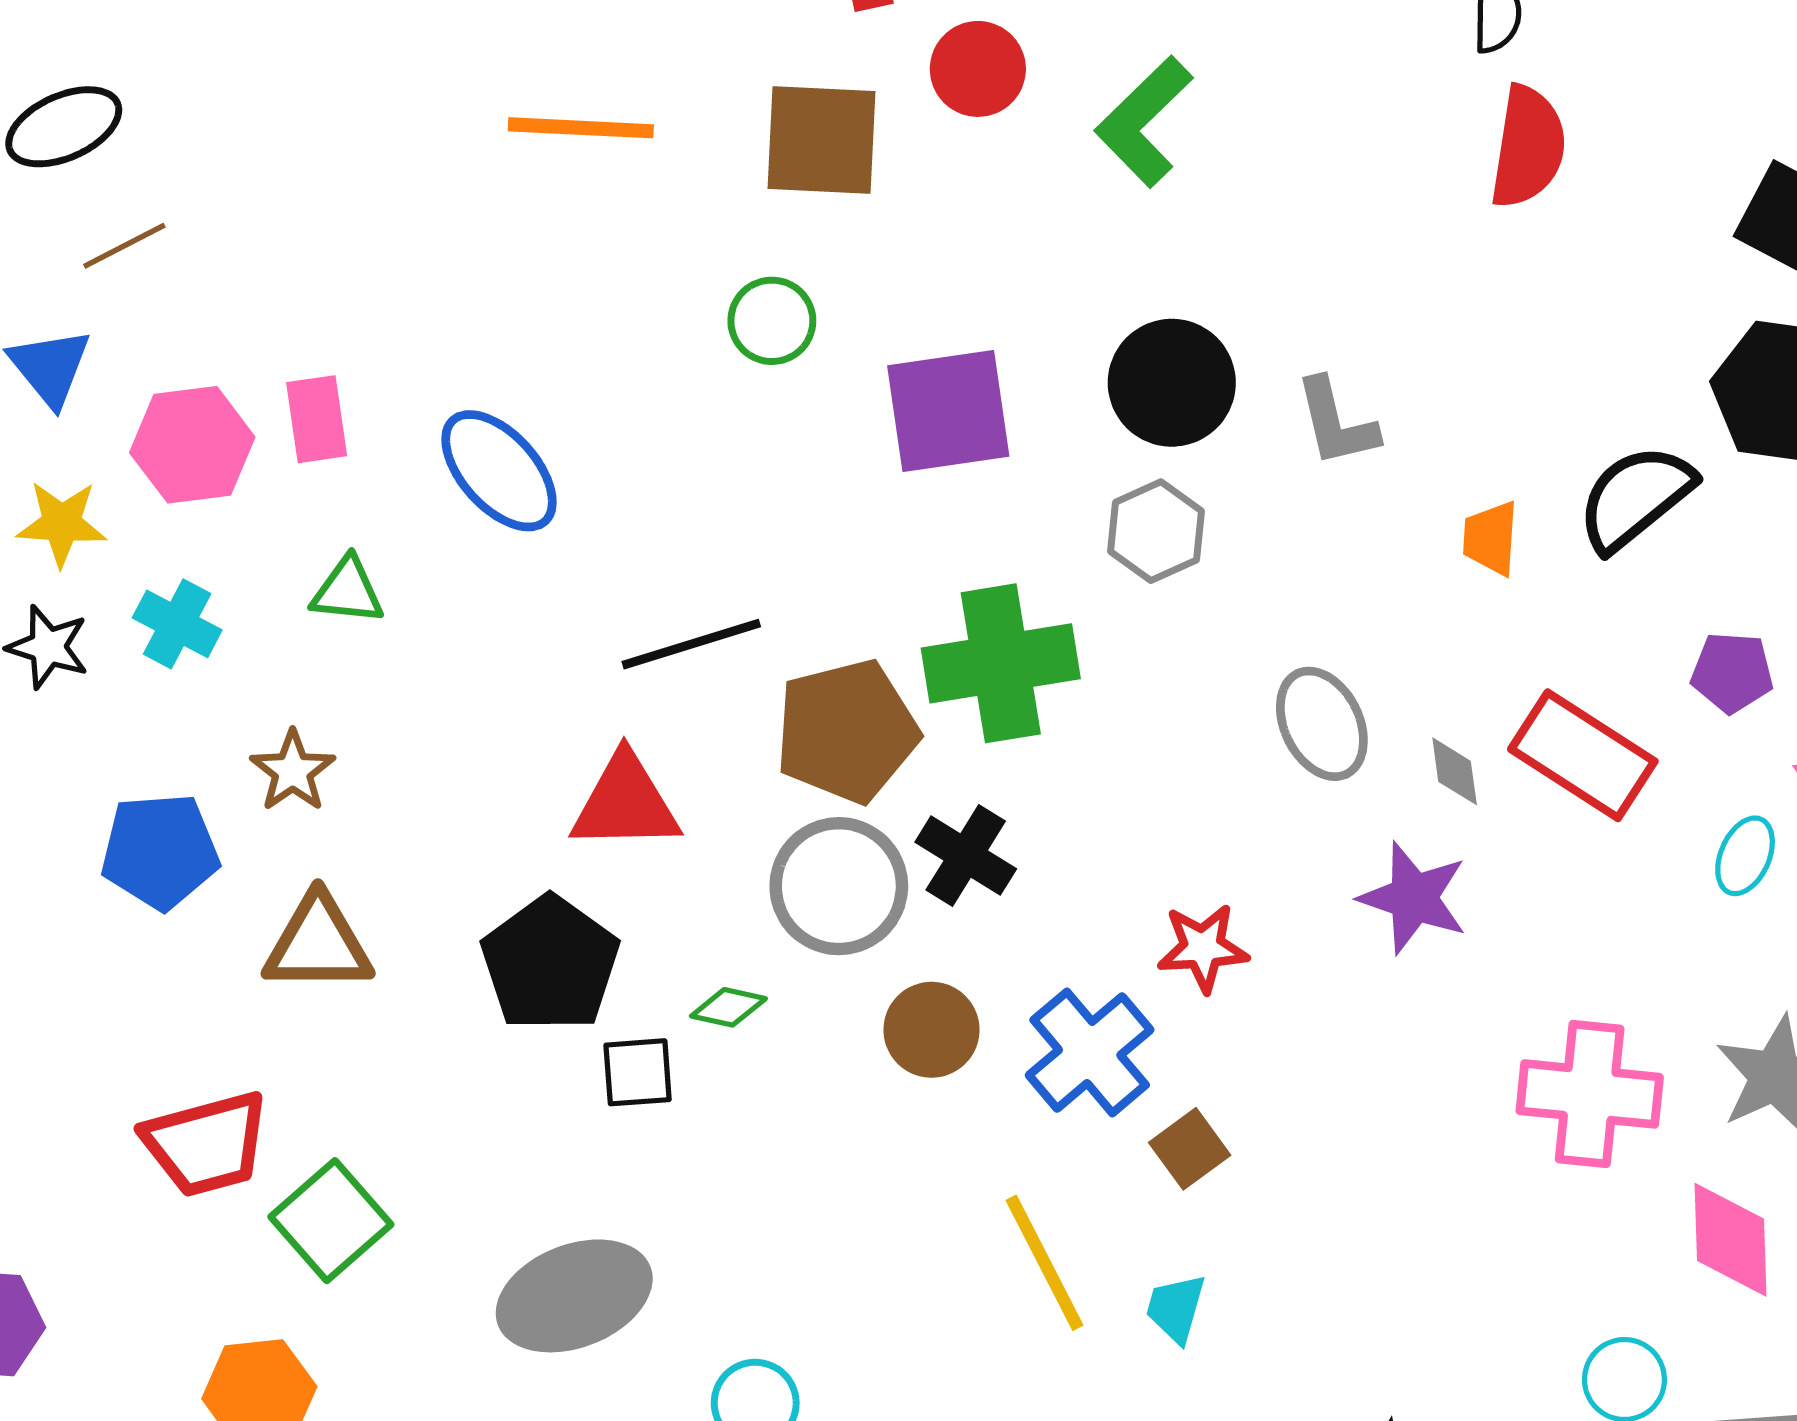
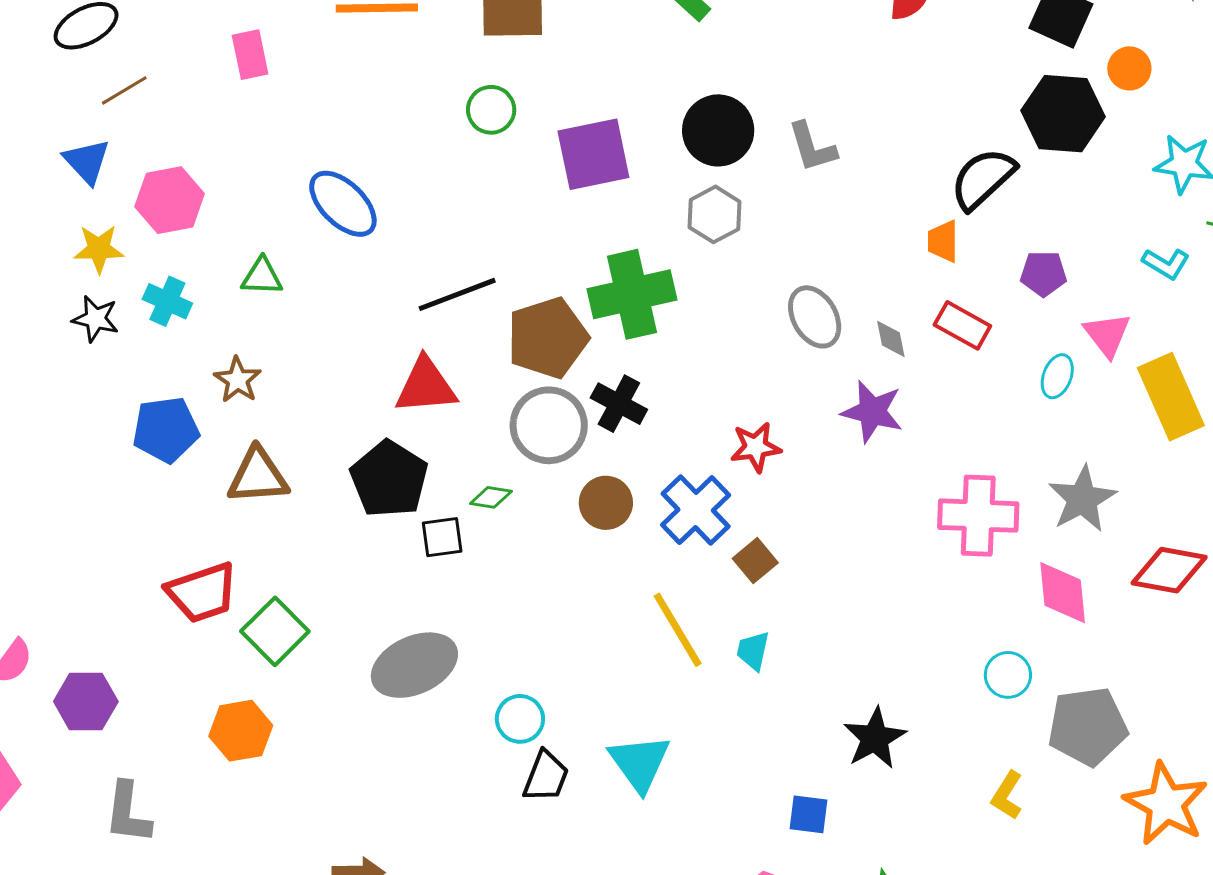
pink rectangle: (317, 419) -> (250, 55), moved
orange trapezoid: (1491, 538) -> (943, 241), moved
red rectangle: (1583, 755) -> (962, 325), size x0.7

